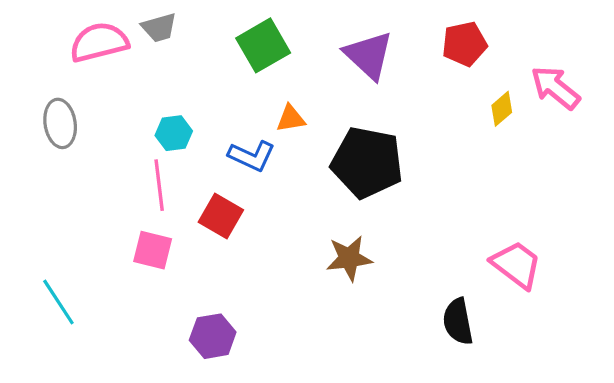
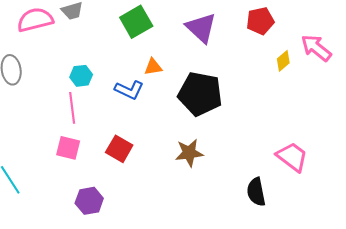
red square: (221, 216) -> (119, 149), moved
purple hexagon: (213, 336) -> (89, 201), moved

